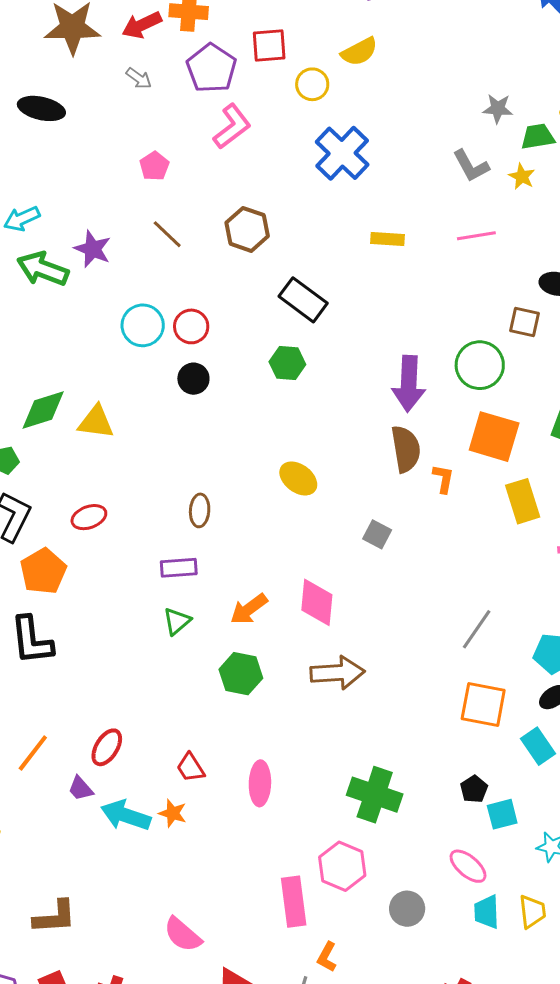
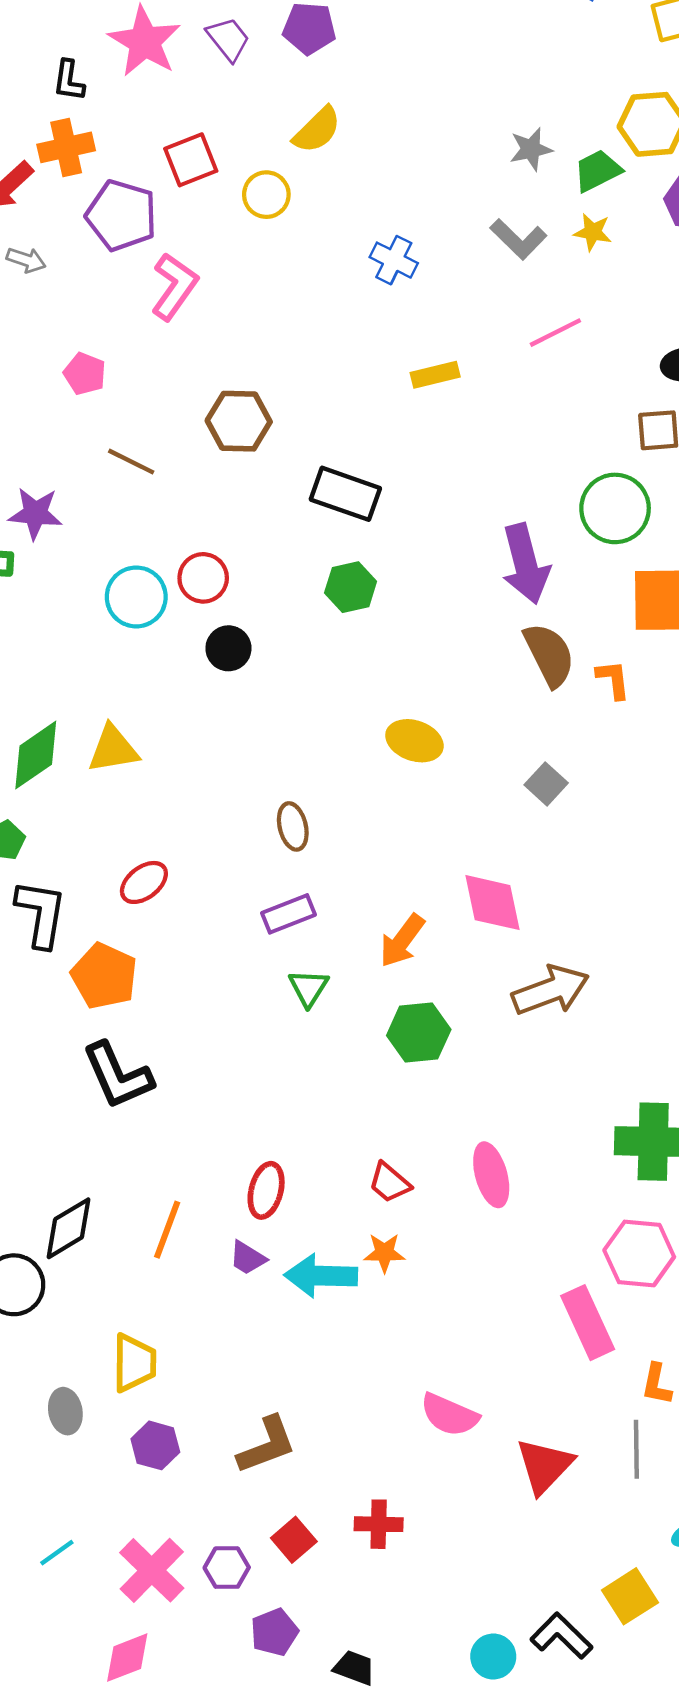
blue cross: (342, 153) -> (394, 260), moved, size x0.6
gray square: (377, 534) -> (546, 784), turned 32

